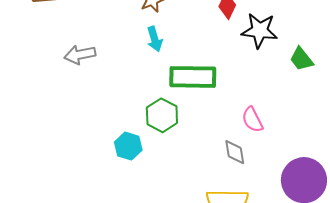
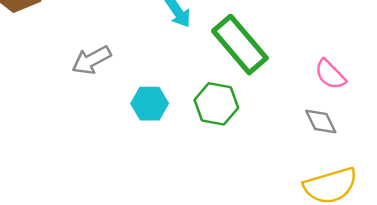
green rectangle: (193, 77) -> (240, 45), turned 66
cyan hexagon: (128, 146) -> (150, 104), moved

